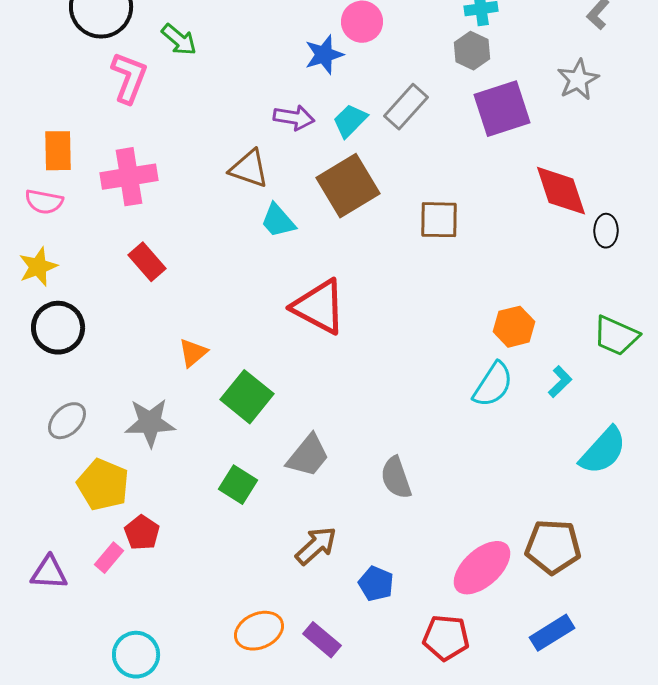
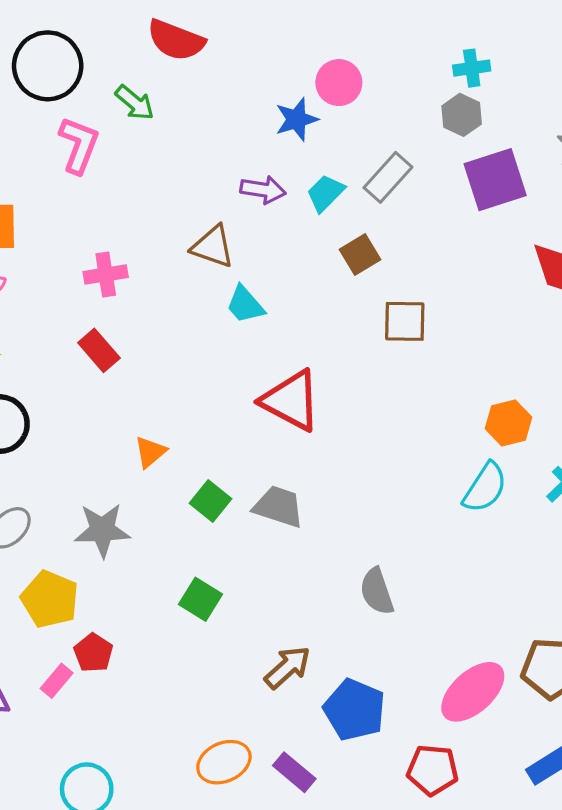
pink cross: (129, 177) -> (106, 275), moved, size x0.7
brown square: (348, 186) -> (360, 254), moved, size x0.6
brown square: (439, 220) -> (405, 321), moved
green square: (247, 397) -> (211, 501), size x0.7
gray trapezoid: (308, 456) -> (279, 507), moved, turned -111
blue pentagon: (376, 584) -> (354, 710), size x1.6

